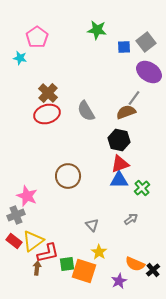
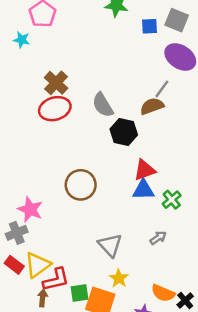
gray square: (146, 42) -> (177, 20), turned -30
black hexagon: (119, 140) -> (124, 132), moved
gray triangle: (92, 225) -> (110, 245), size x1.5

